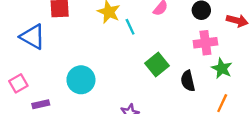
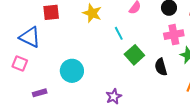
cyan line: (130, 27) -> (119, 33), moved
pink square: (18, 83) -> (20, 63), moved, turned -35

